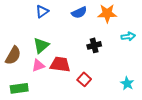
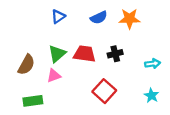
cyan arrow: (128, 36) -> (153, 64), moved
red trapezoid: (60, 64) -> (84, 54), moved
red square: (84, 79) -> (104, 91), size x1.5

